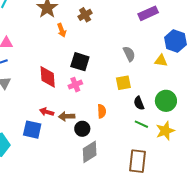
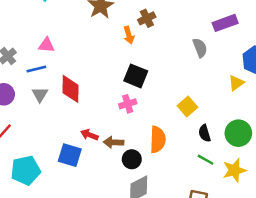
orange arrow: (62, 30) -> (129, 35), moved
gray semicircle: (129, 54) -> (200, 48), moved
yellow triangle: (161, 61) -> (236, 83), turned -48
red diamond: (48, 77) -> (71, 89), moved
yellow square: (123, 83) -> (187, 106), turned -35
orange semicircle: (102, 111) -> (158, 140), size x1.5

